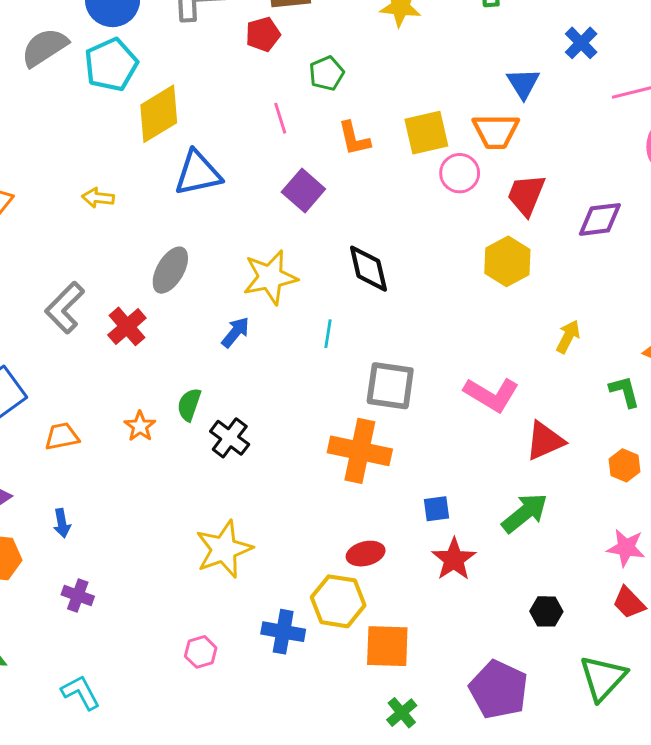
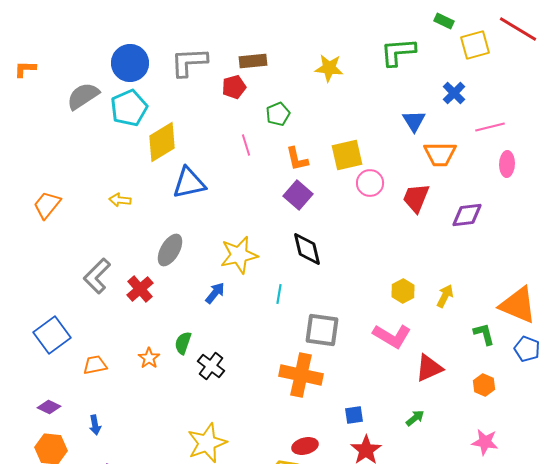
orange trapezoid: (496, 131) -> (440, 154), moved
purple square: (303, 190) -> (298, 195), moved
yellow hexagon: (507, 261) -> (403, 291), moved, size x0.7
green arrow: (525, 513) -> (415, 418), size x0.6

